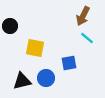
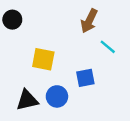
brown arrow: (83, 16) -> (89, 21), moved
black circle: (10, 26) -> (12, 20), moved

